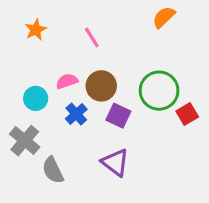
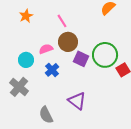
brown circle: (101, 86) -> (68, 42), moved
purple square: (118, 116) -> (81, 59), moved
gray semicircle: (53, 170) -> (46, 115), moved

